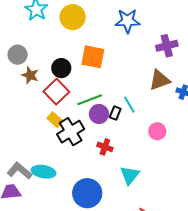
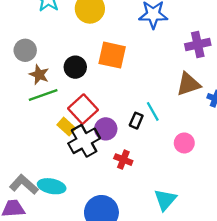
red square: (56, 92) -> (83, 109), moved
green line: (90, 100) -> (43, 95), moved
purple circle: (99, 114) -> (106, 129), moved
cyan triangle: (130, 175) -> (165, 200), moved

